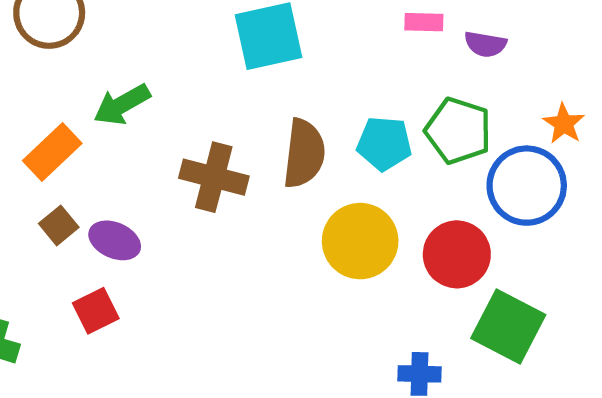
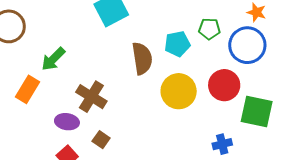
green pentagon: (458, 131) -> (209, 29), size x0.7
brown cross: (214, 177) -> (91, 97), moved, turned 32
brown square: (59, 225) -> (101, 140), moved

